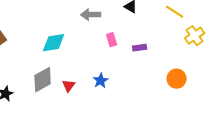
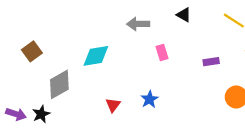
purple rectangle: (140, 48) -> (211, 62), moved
gray diamond: (43, 80) -> (59, 84), moved

